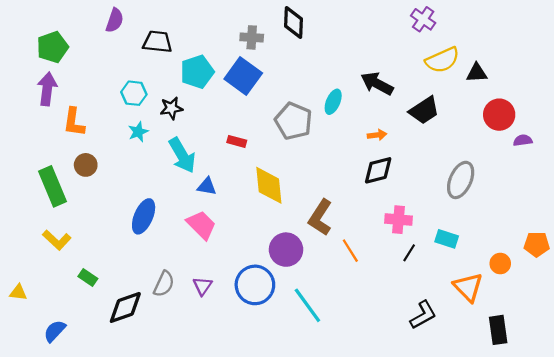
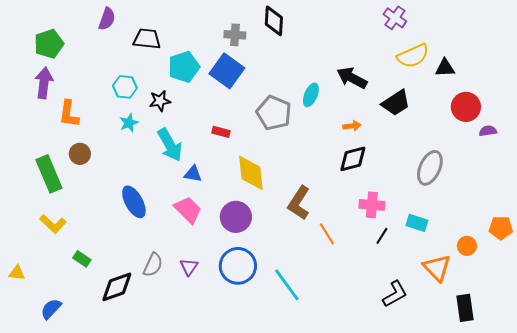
blue ellipse: (144, 216) -> (134, 202), turned -52
purple circle: (286, 250) -> (236, 217), moved

